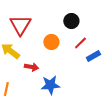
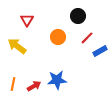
red triangle: (20, 25) -> (27, 20), size x0.6
red arrow: (31, 67) -> (34, 86), moved, turned -40

